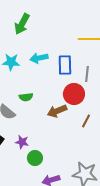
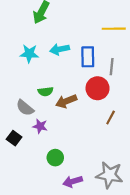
brown arrow: (57, 111) -> (66, 101), moved
purple star: (22, 142) -> (40, 126), moved

